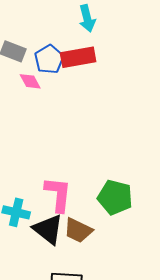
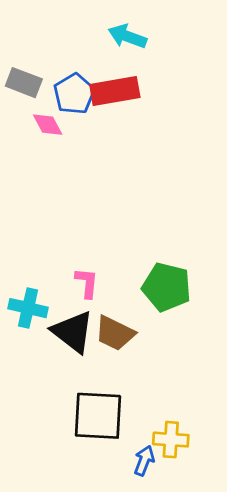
cyan arrow: (87, 18) -> (127, 36), turned 124
pink L-shape: (58, 194) -> (87, 283), size x0.6

